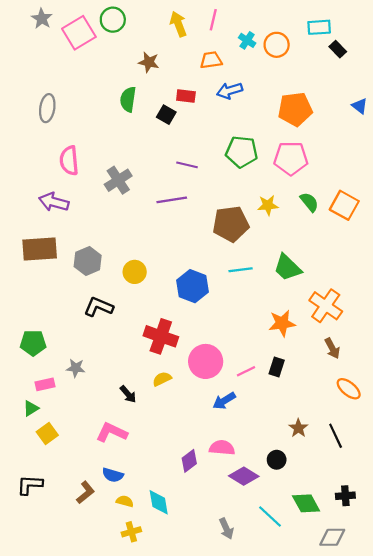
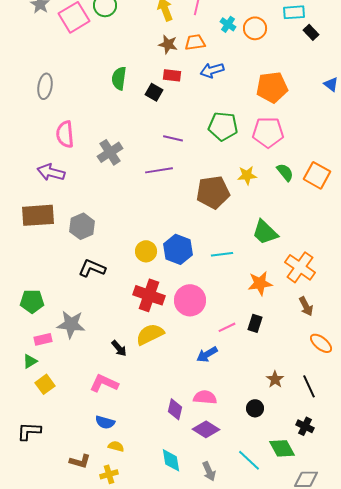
brown star: (149, 62) -> (168, 44), moved
cyan line: (241, 270) -> (222, 254), moved
yellow circle: (135, 272) -> (146, 251), moved
pink circle: (206, 361) -> (190, 300), moved
gray star: (76, 368) -> (71, 324), size x1.6
yellow semicircle: (162, 379) -> (150, 334), size x1.6
purple diamond: (189, 461) -> (175, 409), turned -40
purple diamond: (244, 476) -> (206, 429), moved
brown L-shape: (85, 492) -> (80, 461), moved, turned 55
black cross: (345, 496) -> (305, 426), moved, turned 30
cyan diamond: (159, 502) -> (171, 460), moved
yellow cross: (131, 532) -> (109, 474), moved

